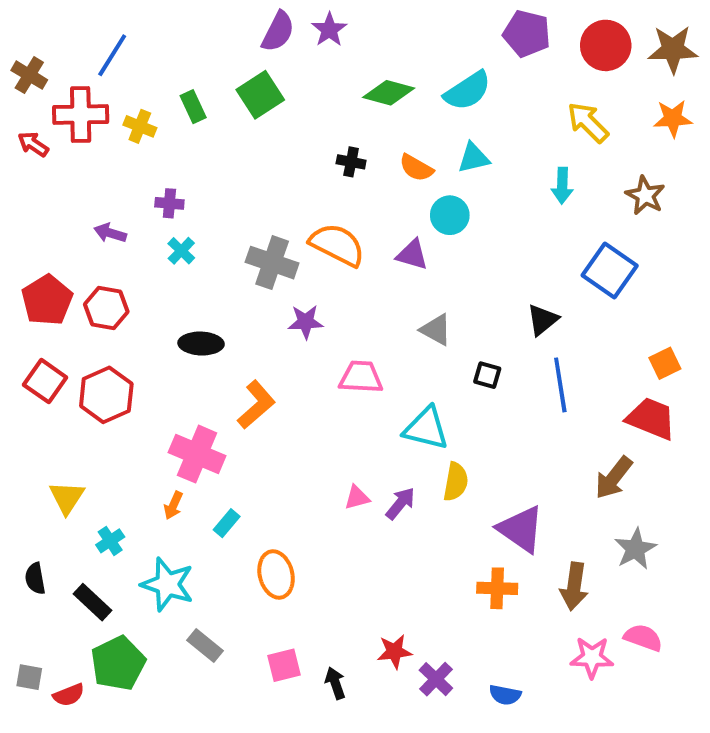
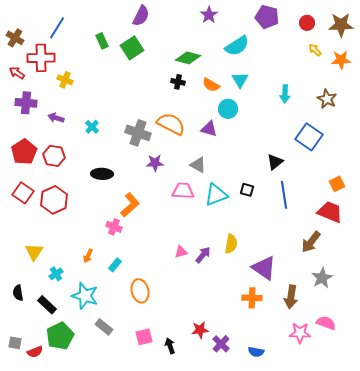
purple star: (329, 30) -> (209, 15), moved
red circle: (606, 45) -> (307, 23), size x0.6
green diamond: (389, 93) -> (188, 58), moved
green rectangle: (193, 107) -> (102, 41), moved
yellow arrow: (588, 122) -> (315, 50), moved, size x0.6
yellow cross: (140, 126) -> (65, 80), moved
cyan triangle: (473, 158) -> (240, 80), turned -48
purple cross: (169, 203) -> (26, 103), moved, size x1.5
gray triangle: (436, 330) -> (198, 165), moved
cyan triangle: (426, 428) -> (216, 195), moved, turned -35
pink cross: (197, 454) -> (114, 227), moved, size x0.6

